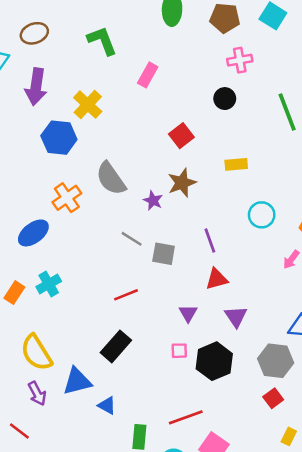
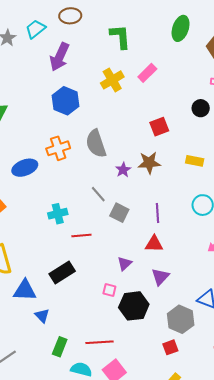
yellow cross: (88, 105) -> (112, 80), moved
cyan cross: (49, 284) -> (58, 214), moved

